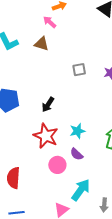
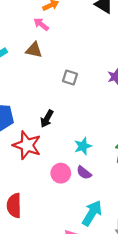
gray square: (79, 70) -> (70, 77), moved, turned 32
red star: (46, 136) -> (27, 145), moved
pink circle: (57, 165) -> (61, 173), moved

